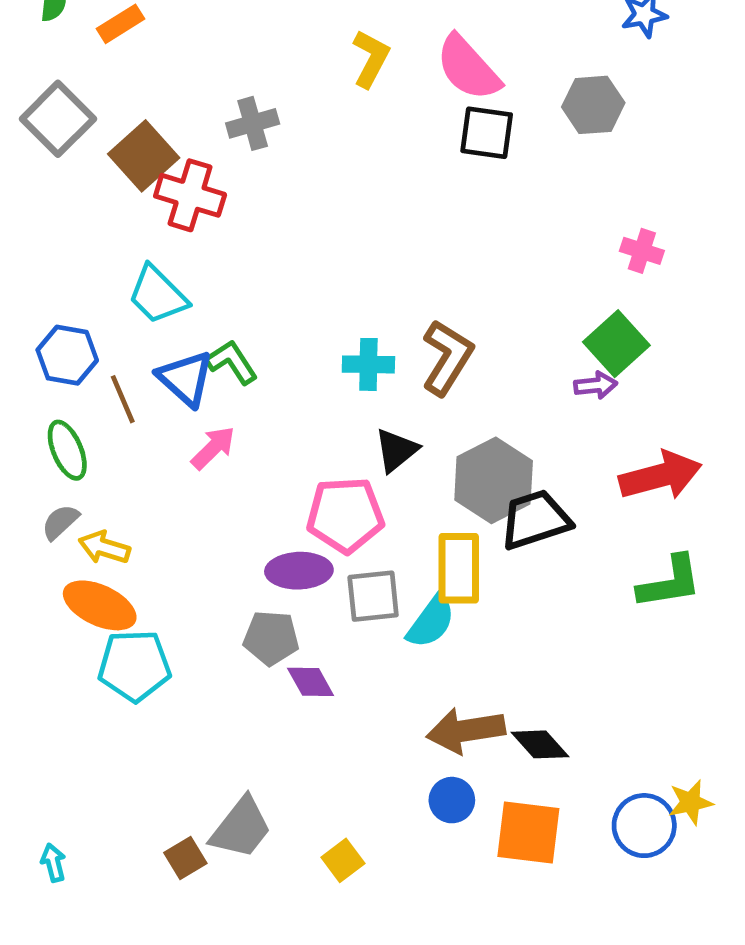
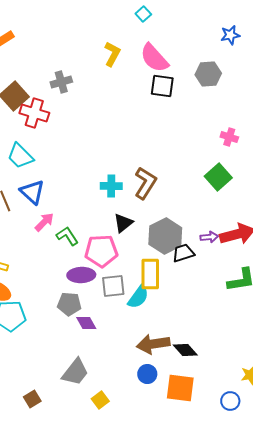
green L-shape: (232, 362) -> (67, 236), moved
purple arrow: (596, 385) -> (209, 237), moved
black trapezoid: (535, 520) -> (183, 253), size x0.7
blue circle: (644, 826) -> (230, 401), moved, size x0.7
gray trapezoid: (241, 828) -> (75, 372), moved

